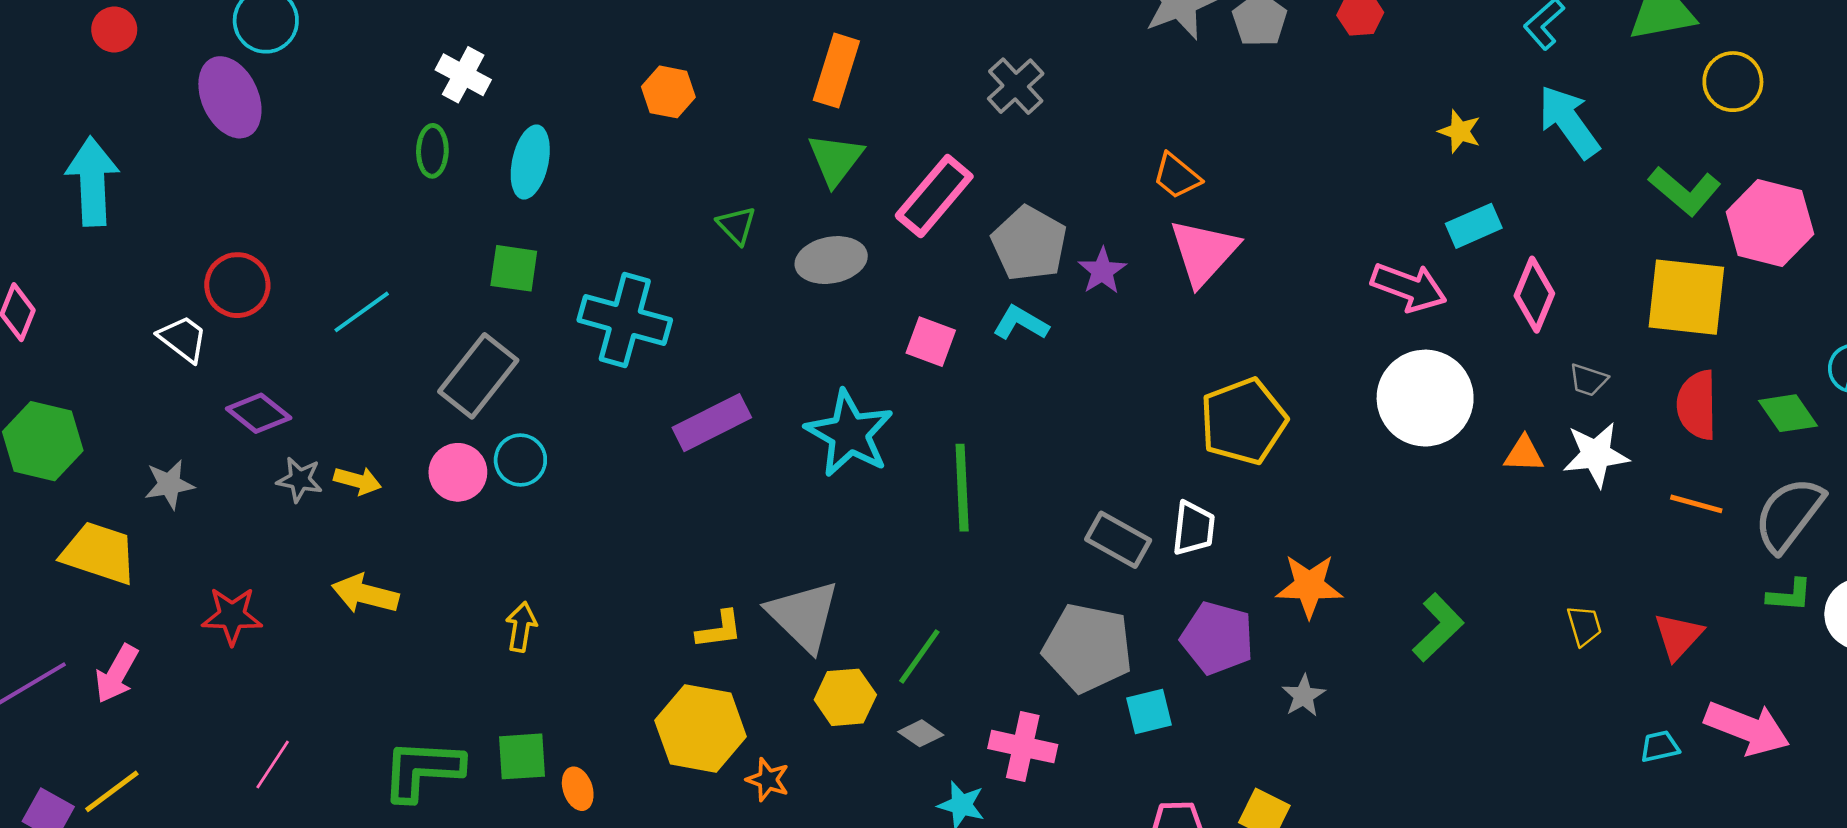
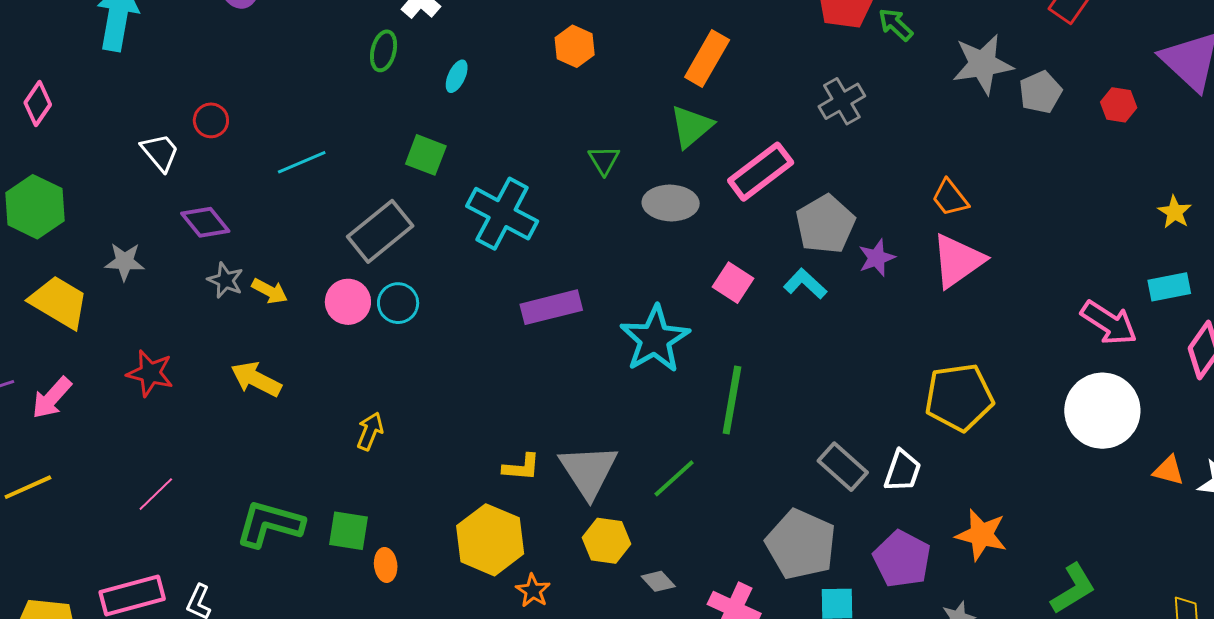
cyan ellipse: (530, 162) -> (457, 76), size x0.6
red circle: (237, 285) -> (211, 120), size x0.7
green line: (919, 656) -> (674, 478), moved

